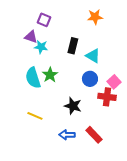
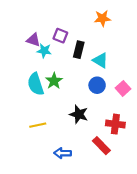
purple square: (44, 20) -> (60, 36), moved
red cross: (107, 97) -> (115, 124), moved
yellow line: (35, 116) -> (38, 125), turned -35
blue arrow: (67, 135) -> (63, 153), moved

